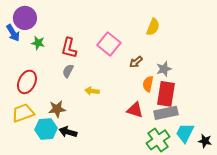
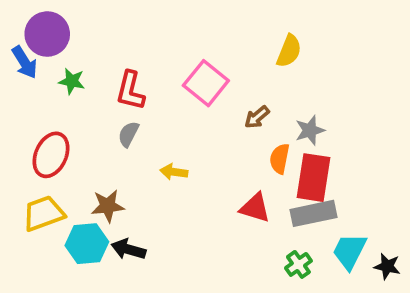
green cross: (158, 140) -> (298, 264), size x0.6

